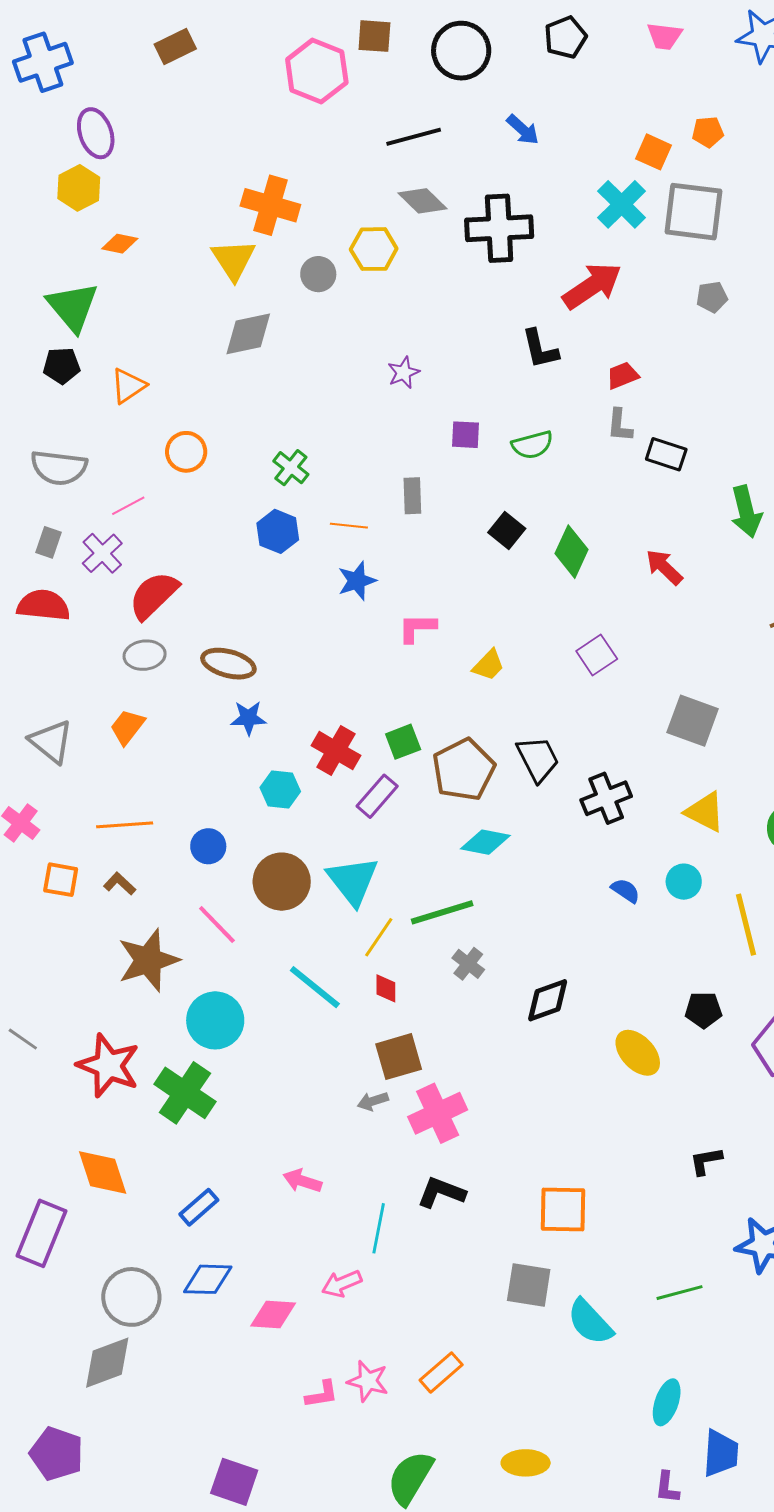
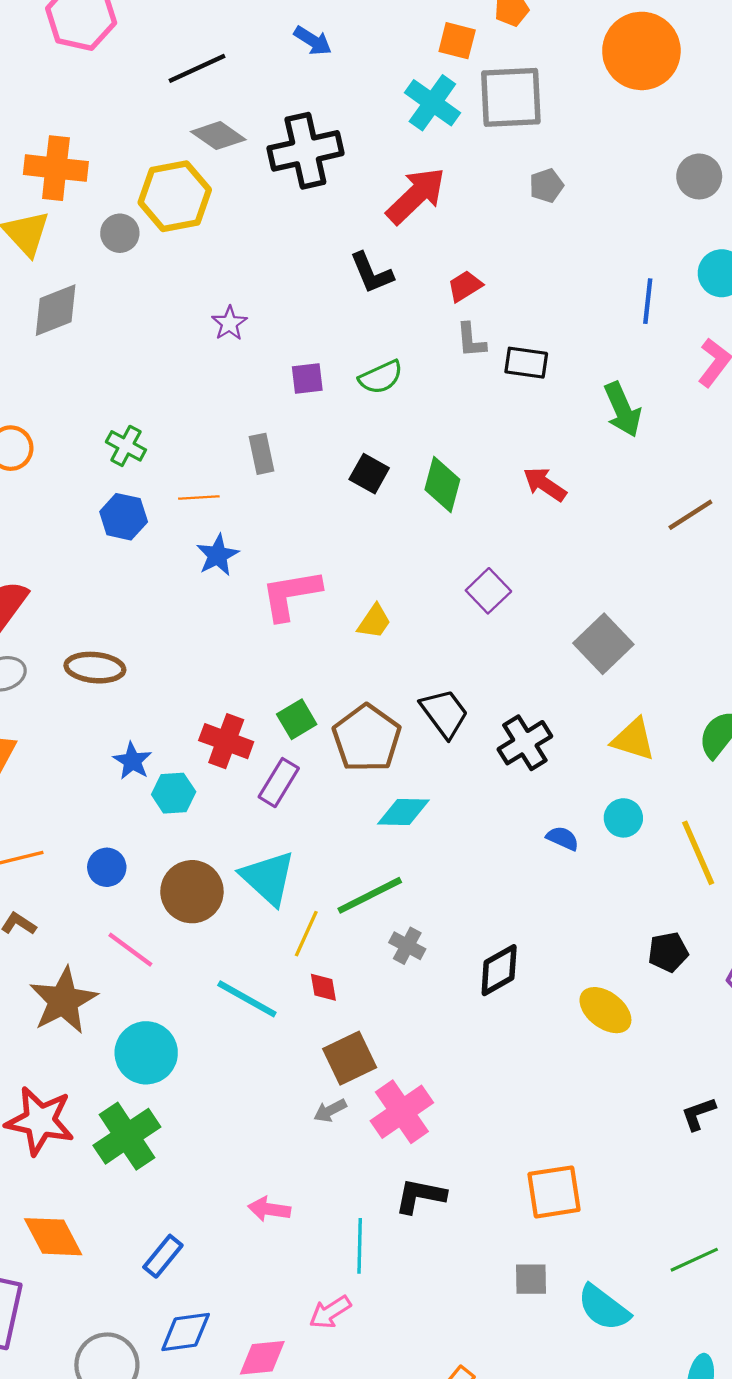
yellow hexagon: (374, 249) -> (175, 196), size x1.4
pink L-shape: (417, 628) -> (291, 595), size x1.5
blue star: (249, 718) -> (132, 761), moved, turned -30
gray square: (693, 721) -> (603, 644), turned 36
green cross: (185, 1093) -> (127, 1136), turned 32
gray square: (529, 1285) -> (531, 1279), size x0.7

